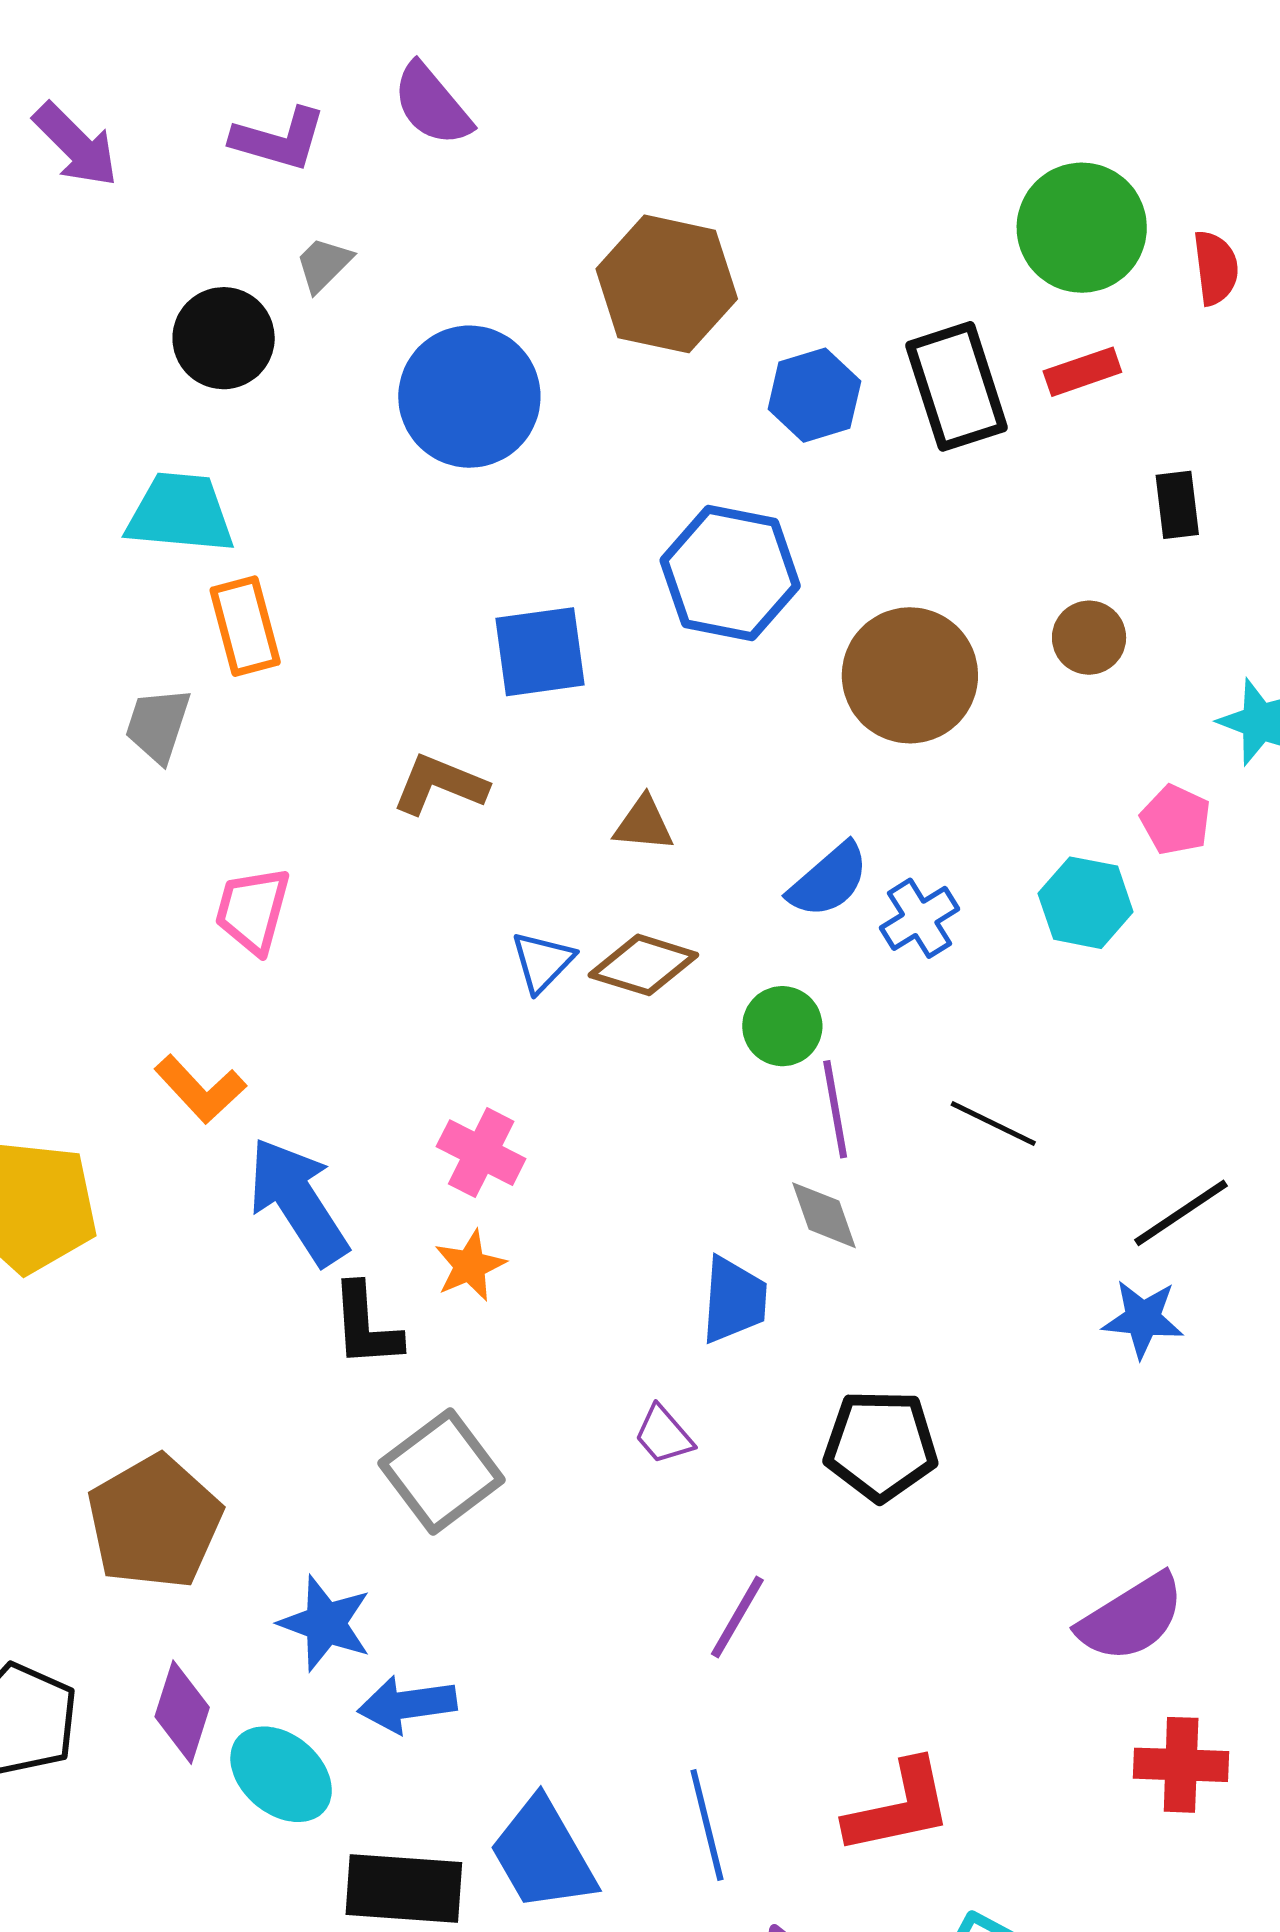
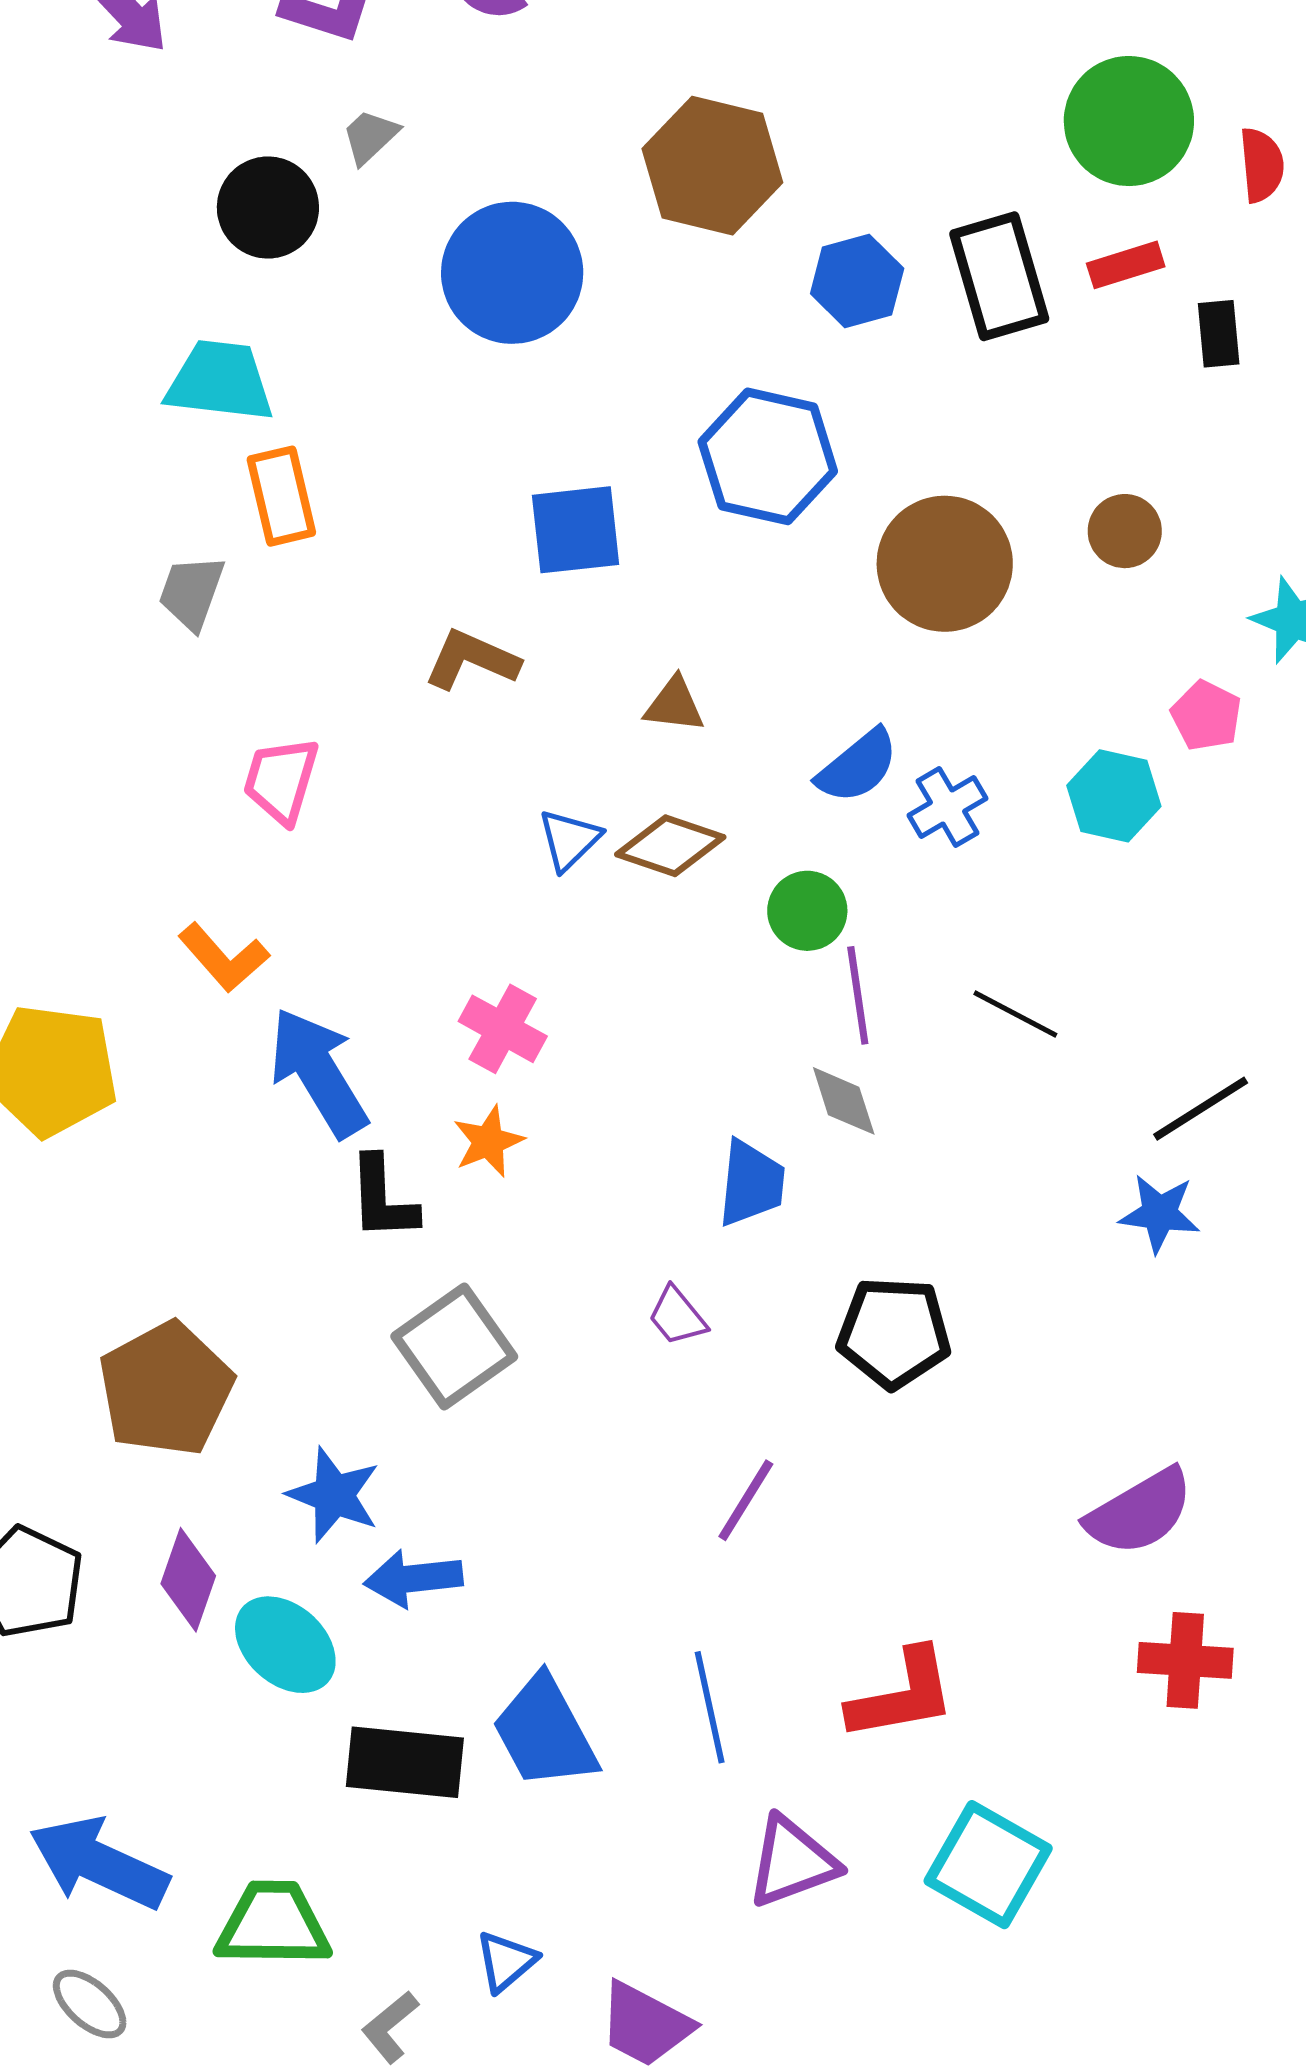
black rectangle: (1177, 505) -> (1219, 334), moved

